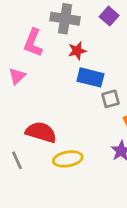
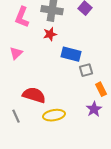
pink L-shape: (33, 43) -> (22, 17), moved
red star: (77, 51) -> (50, 34), moved

